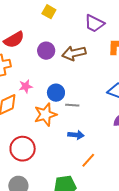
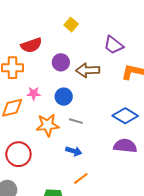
blue circle: (56, 93) -> (64, 97), moved

